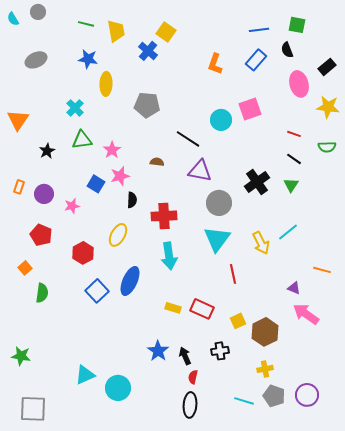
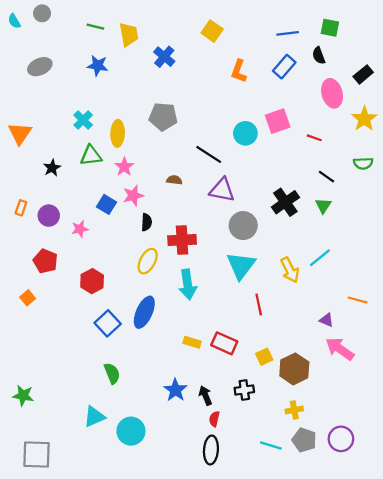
yellow square: (166, 32) -> (212, 31), moved
yellow ellipse: (106, 84) -> (118, 133), moved
yellow star: (328, 107) -> (364, 119), turned 30
red line: (294, 134) -> (314, 138), moved
yellow ellipse: (118, 235) -> (148, 261), moved
green semicircle: (42, 293) -> (112, 373), moved, turned -30

